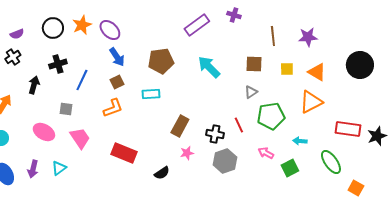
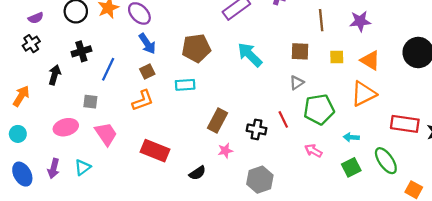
pink ellipse: (44, 132) -> (66, 127), turned -45
gray hexagon: (225, 161) -> (260, 180), moved
green square: (290, 168) -> (351, 167), moved

